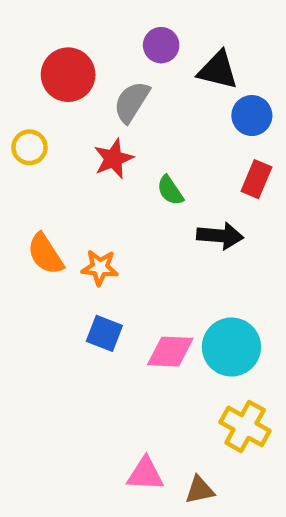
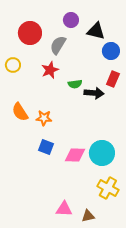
green semicircle: (170, 190) -> (75, 84), turned -64
black arrow: (220, 236) -> (94, 93), moved

